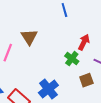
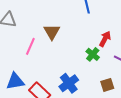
brown square: (86, 80) -> (107, 85), moved

